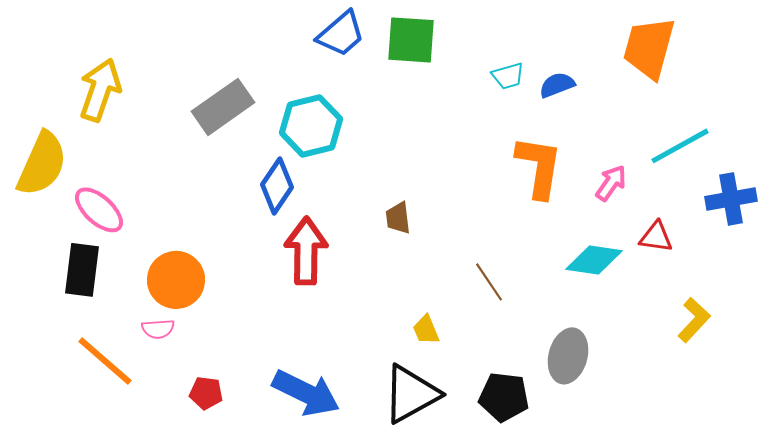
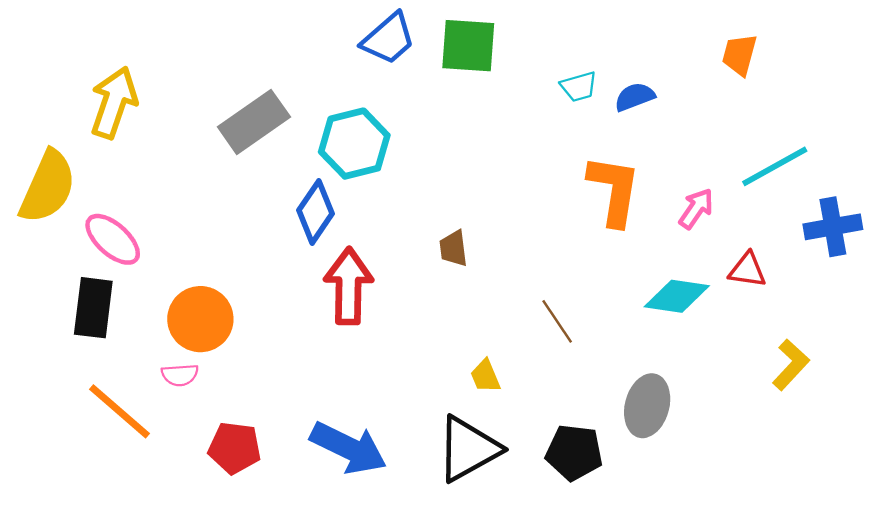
orange trapezoid: (649, 48) -> (739, 55), size x0.6
red pentagon: (206, 393) -> (235, 448), size x1.4

